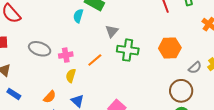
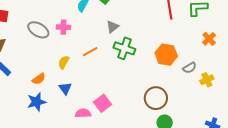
pink cross: (66, 55) -> (63, 27), moved
gray semicircle: (195, 68) -> (190, 68), moved
brown circle: (181, 91) -> (156, 98), moved

